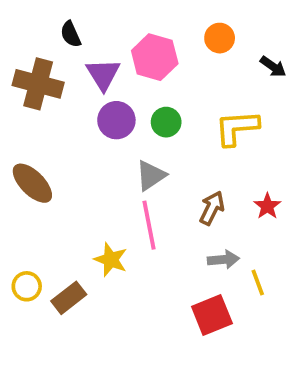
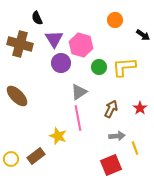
pink hexagon: (155, 57) -> (81, 45), moved
green circle: (166, 122) -> (99, 67), moved
yellow circle: (27, 286) -> (11, 159), moved

